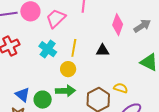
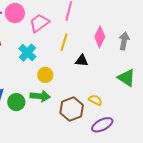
gray arrow: (142, 26) -> (124, 41), turned -54
yellow line: (74, 48) -> (64, 42), moved

